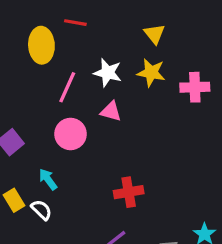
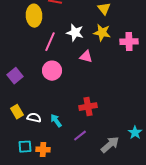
pink triangle: (111, 111) -> (86, 57), moved
cyan arrow: (48, 179) -> (56, 121), moved
white semicircle: (41, 210) -> (34, 118), turned -32

